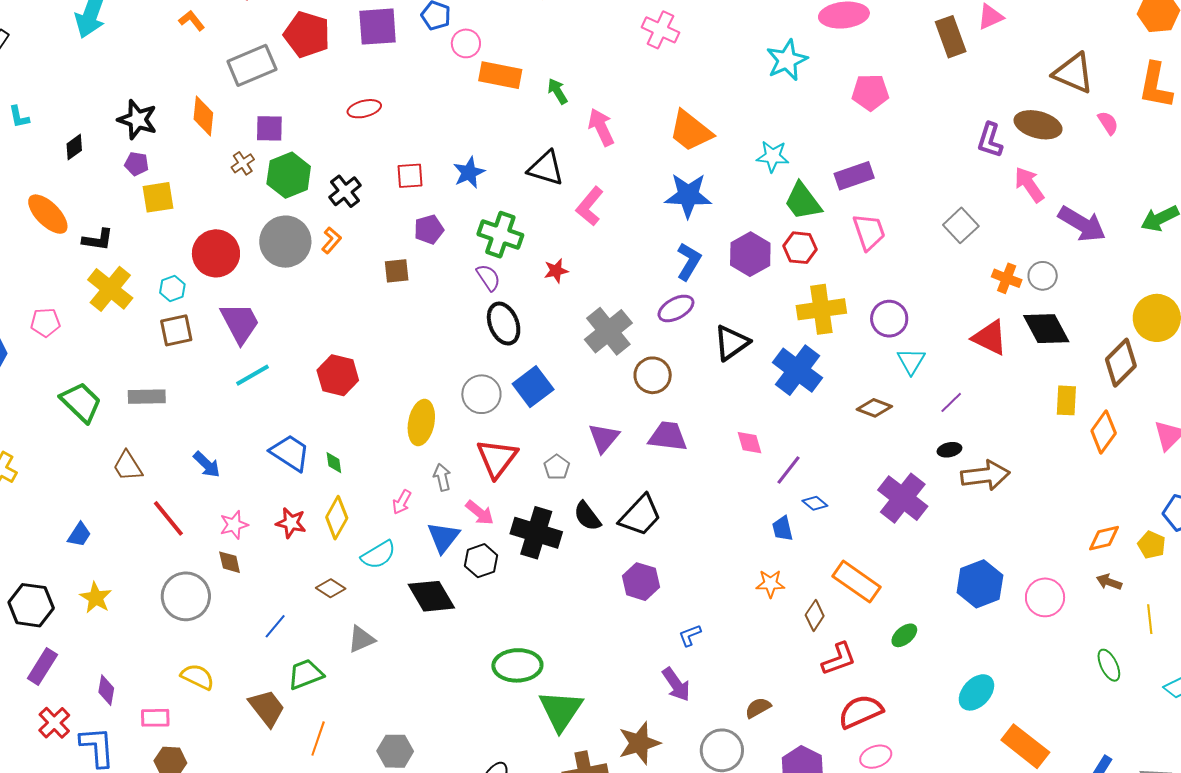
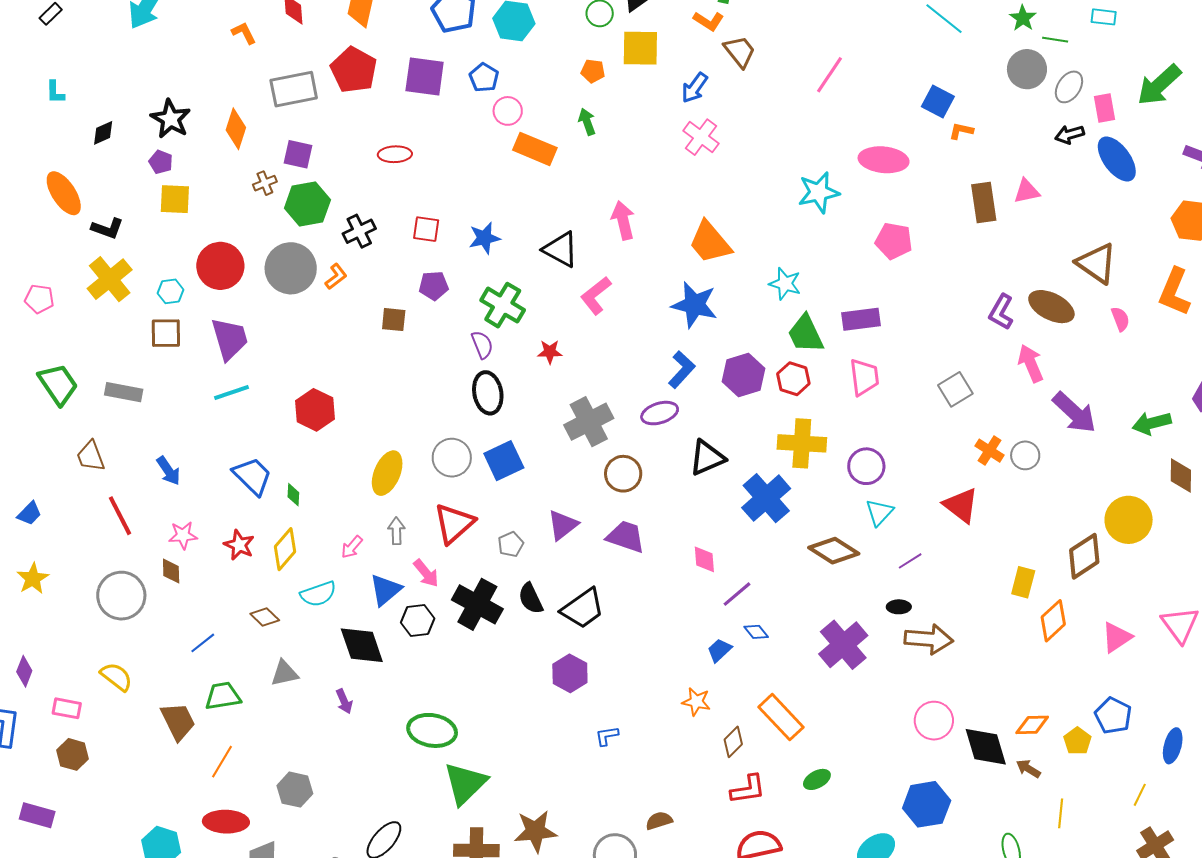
green arrow: (558, 91) -> (587, 122), moved
black diamond: (1046, 329) -> (986, 747), moved
brown diamond: (874, 408) -> (834, 551), size x1.4
blue trapezoid: (783, 529) -> (719, 650), turned 48
blue hexagon: (980, 584) -> (927, 804), moved
pink circle: (1045, 597) -> (934, 721), moved
purple arrow: (676, 684) -> (344, 701), moved, size x0.7

